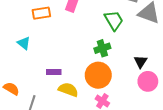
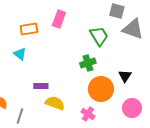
cyan triangle: (24, 43) -> (20, 54), moved
orange circle: (98, 75) -> (101, 89), moved
pink circle: (148, 81) -> (132, 108), moved

